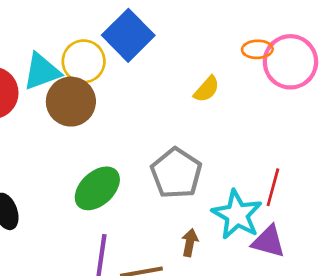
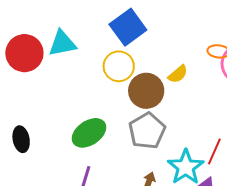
yellow circle: (84, 61) -> (119, 66), moved
brown circle: (71, 102) -> (146, 91), moved

